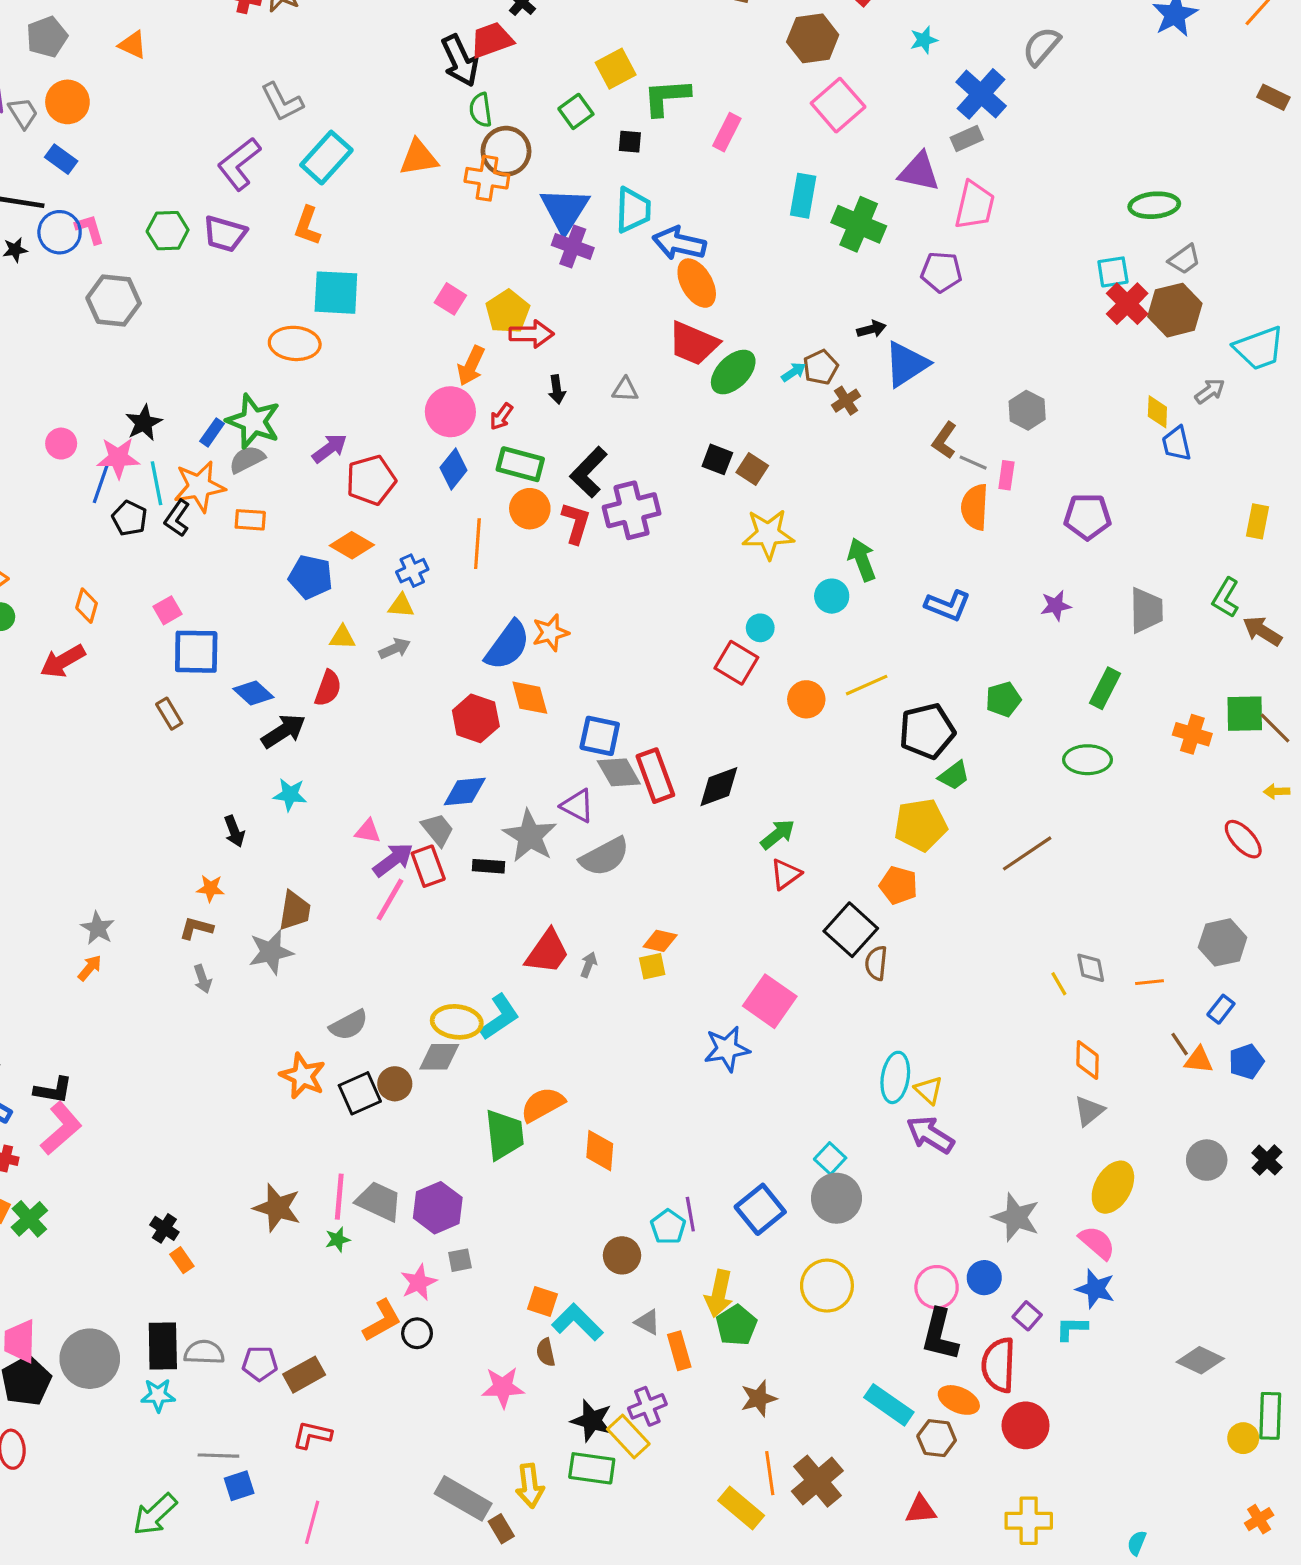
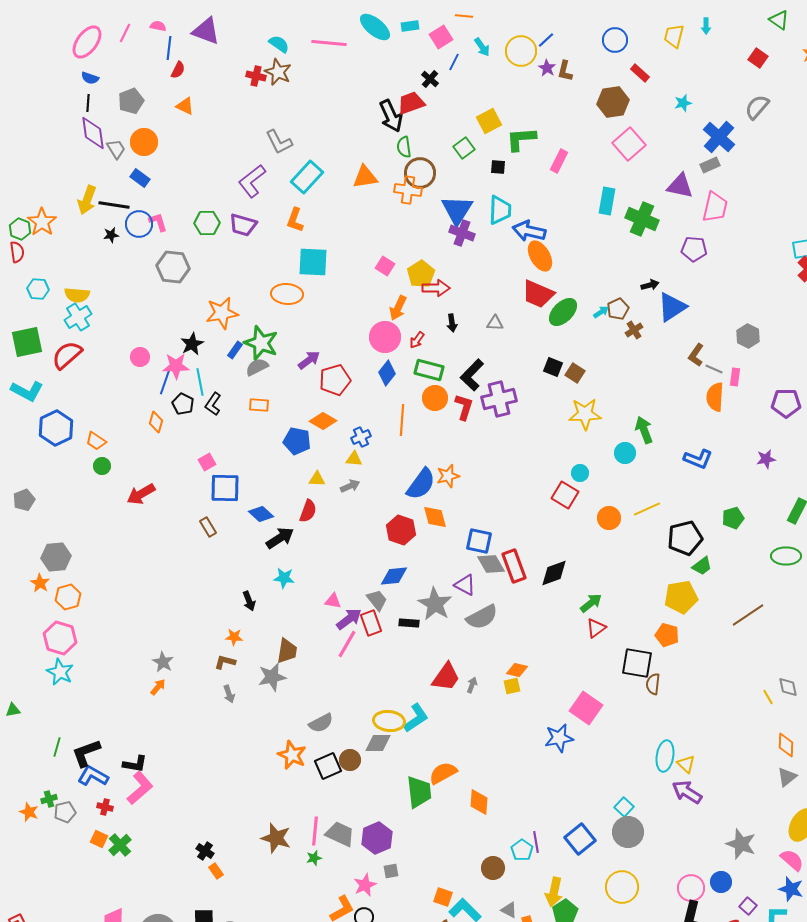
orange star: (199, 486) -> (222, 313), moved
orange diamond: (87, 606) -> (156, 422), moved
black square: (851, 930) -> (637, 663), turned -32

